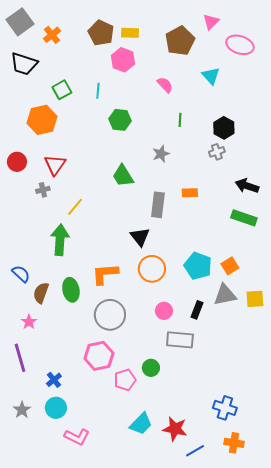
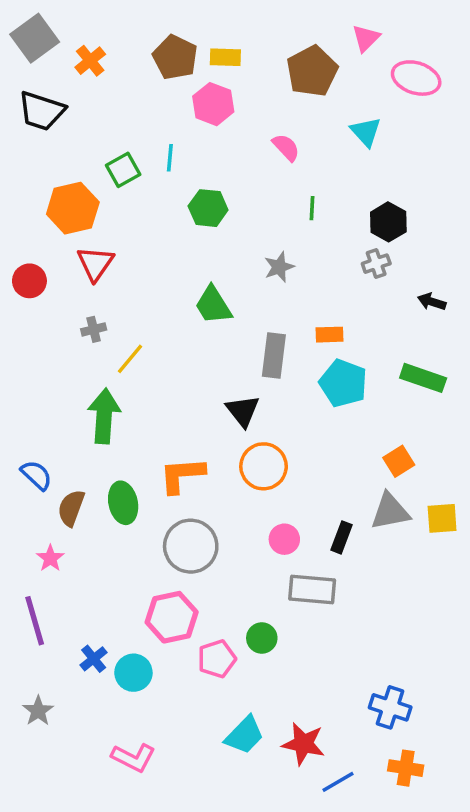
green square: (62, 90) -> (123, 170), moved
red triangle: (55, 165) -> (95, 264), moved
black arrow: (247, 186) -> (432, 302), moved, size x0.7
gray cross: (43, 190) -> (94, 329), moved
cyan pentagon: (198, 266) -> (343, 383), moved
cyan circle: (56, 408) -> (133, 673), moved

